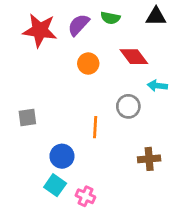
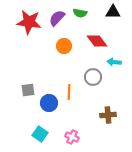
gray square: (27, 117) -> (28, 90), moved
blue circle: (62, 156) -> (49, 103), moved
pink cross: (85, 196) -> (72, 137), moved

